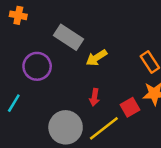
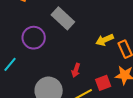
yellow arrow: (97, 58) -> (105, 40), moved

